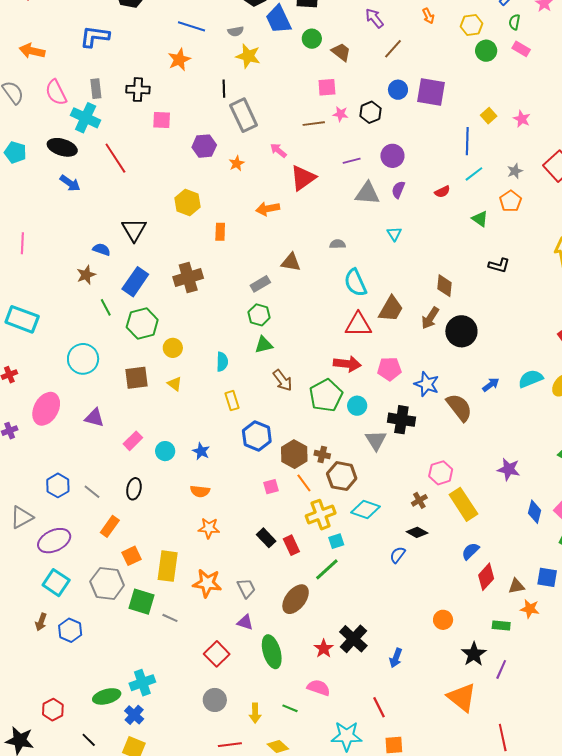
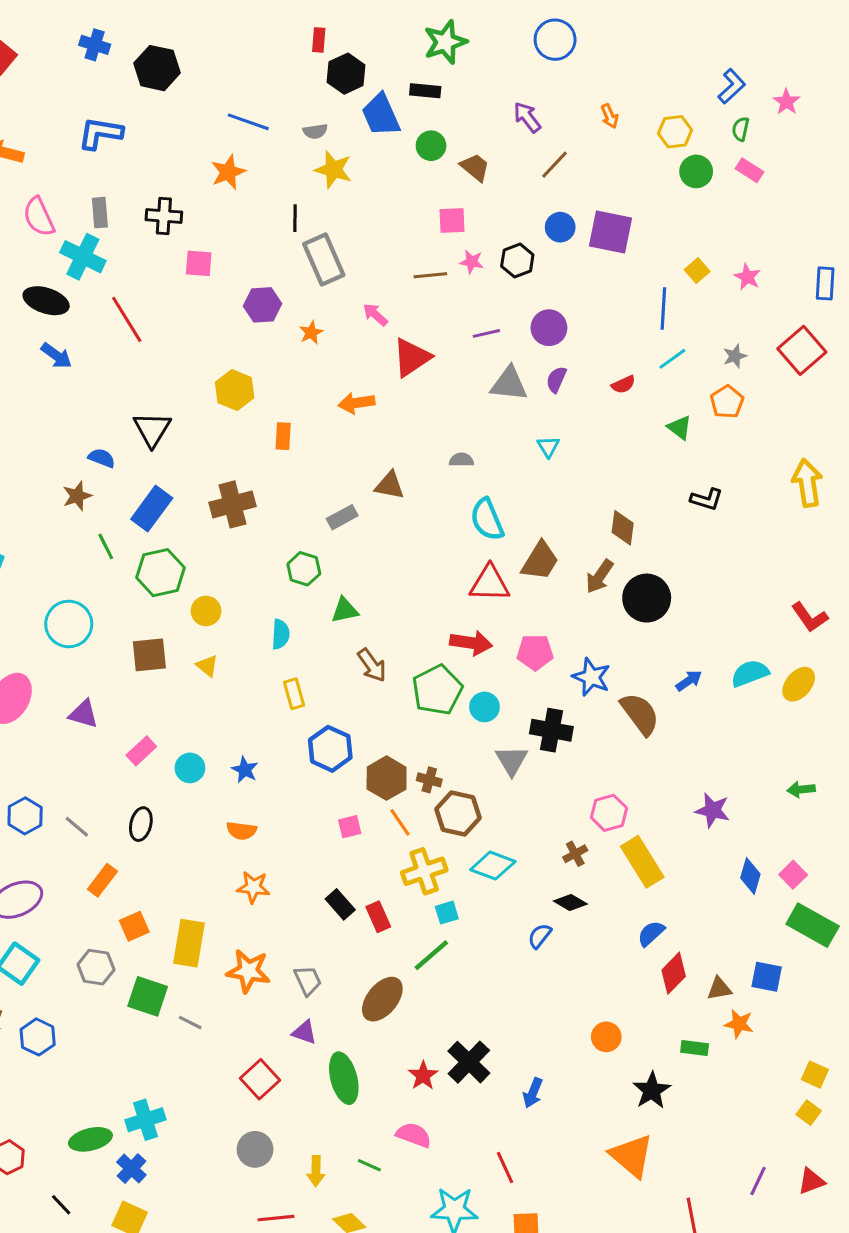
green hexagon: (259, 315) -> (304, 569), moved
gray hexagon: (107, 583) -> (96, 967), size x0.7
purple line: (501, 669) -> (758, 1181), moved

